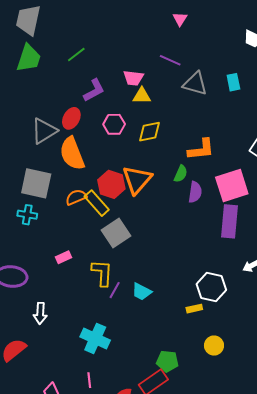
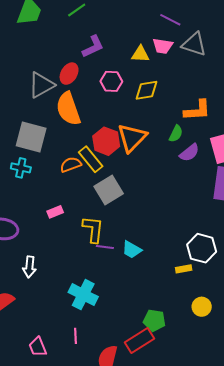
pink trapezoid: (133, 78) -> (163, 46), moved
purple semicircle: (195, 192) -> (189, 153), turned 40
orange semicircle: (76, 197) -> (71, 165), moved
purple line: (115, 290) -> (105, 247), turned 66

